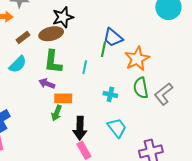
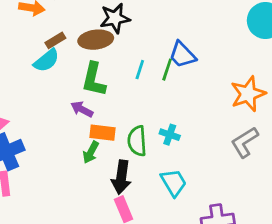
orange star: (137, 59) -> (248, 94), moved
cyan semicircle: (18, 64) -> (46, 61), moved
cyan line: (85, 67) -> (140, 70), moved
green semicircle: (141, 88) -> (137, 141), moved

